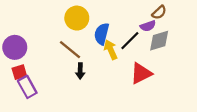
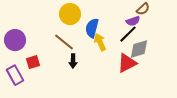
black line: (130, 41) -> (128, 34), moved
gray diamond: (159, 41) -> (139, 49), moved
red square: (19, 72) -> (33, 62), moved
purple rectangle: (27, 87) -> (15, 75), moved

